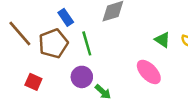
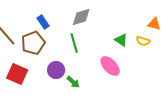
green line: (87, 43) -> (74, 43), moved
red square: (33, 82) -> (17, 74), size x1.5

